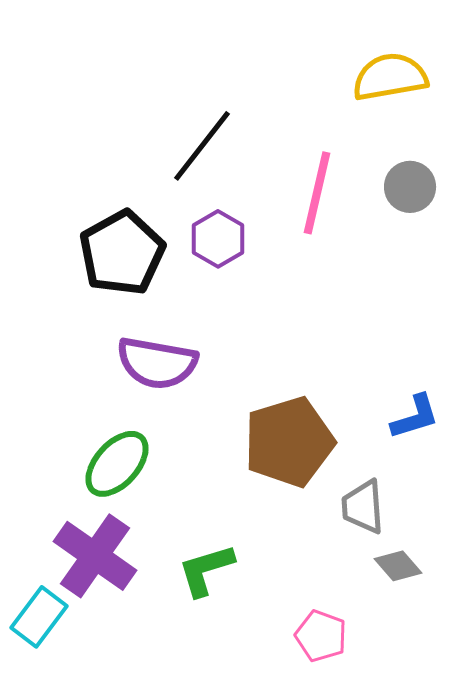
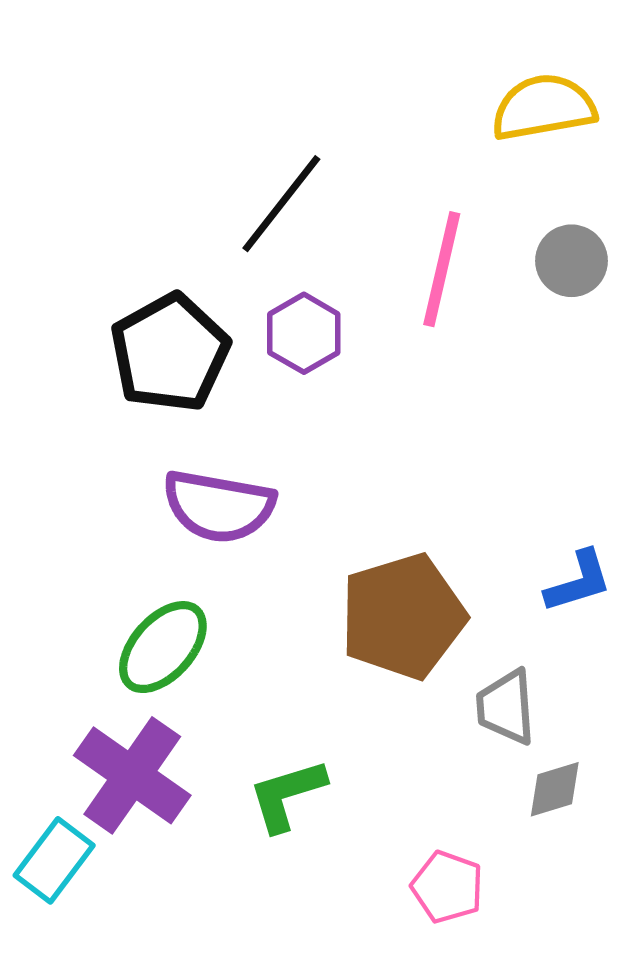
gray diamond: (398, 566) -> (555, 789), turned -66

